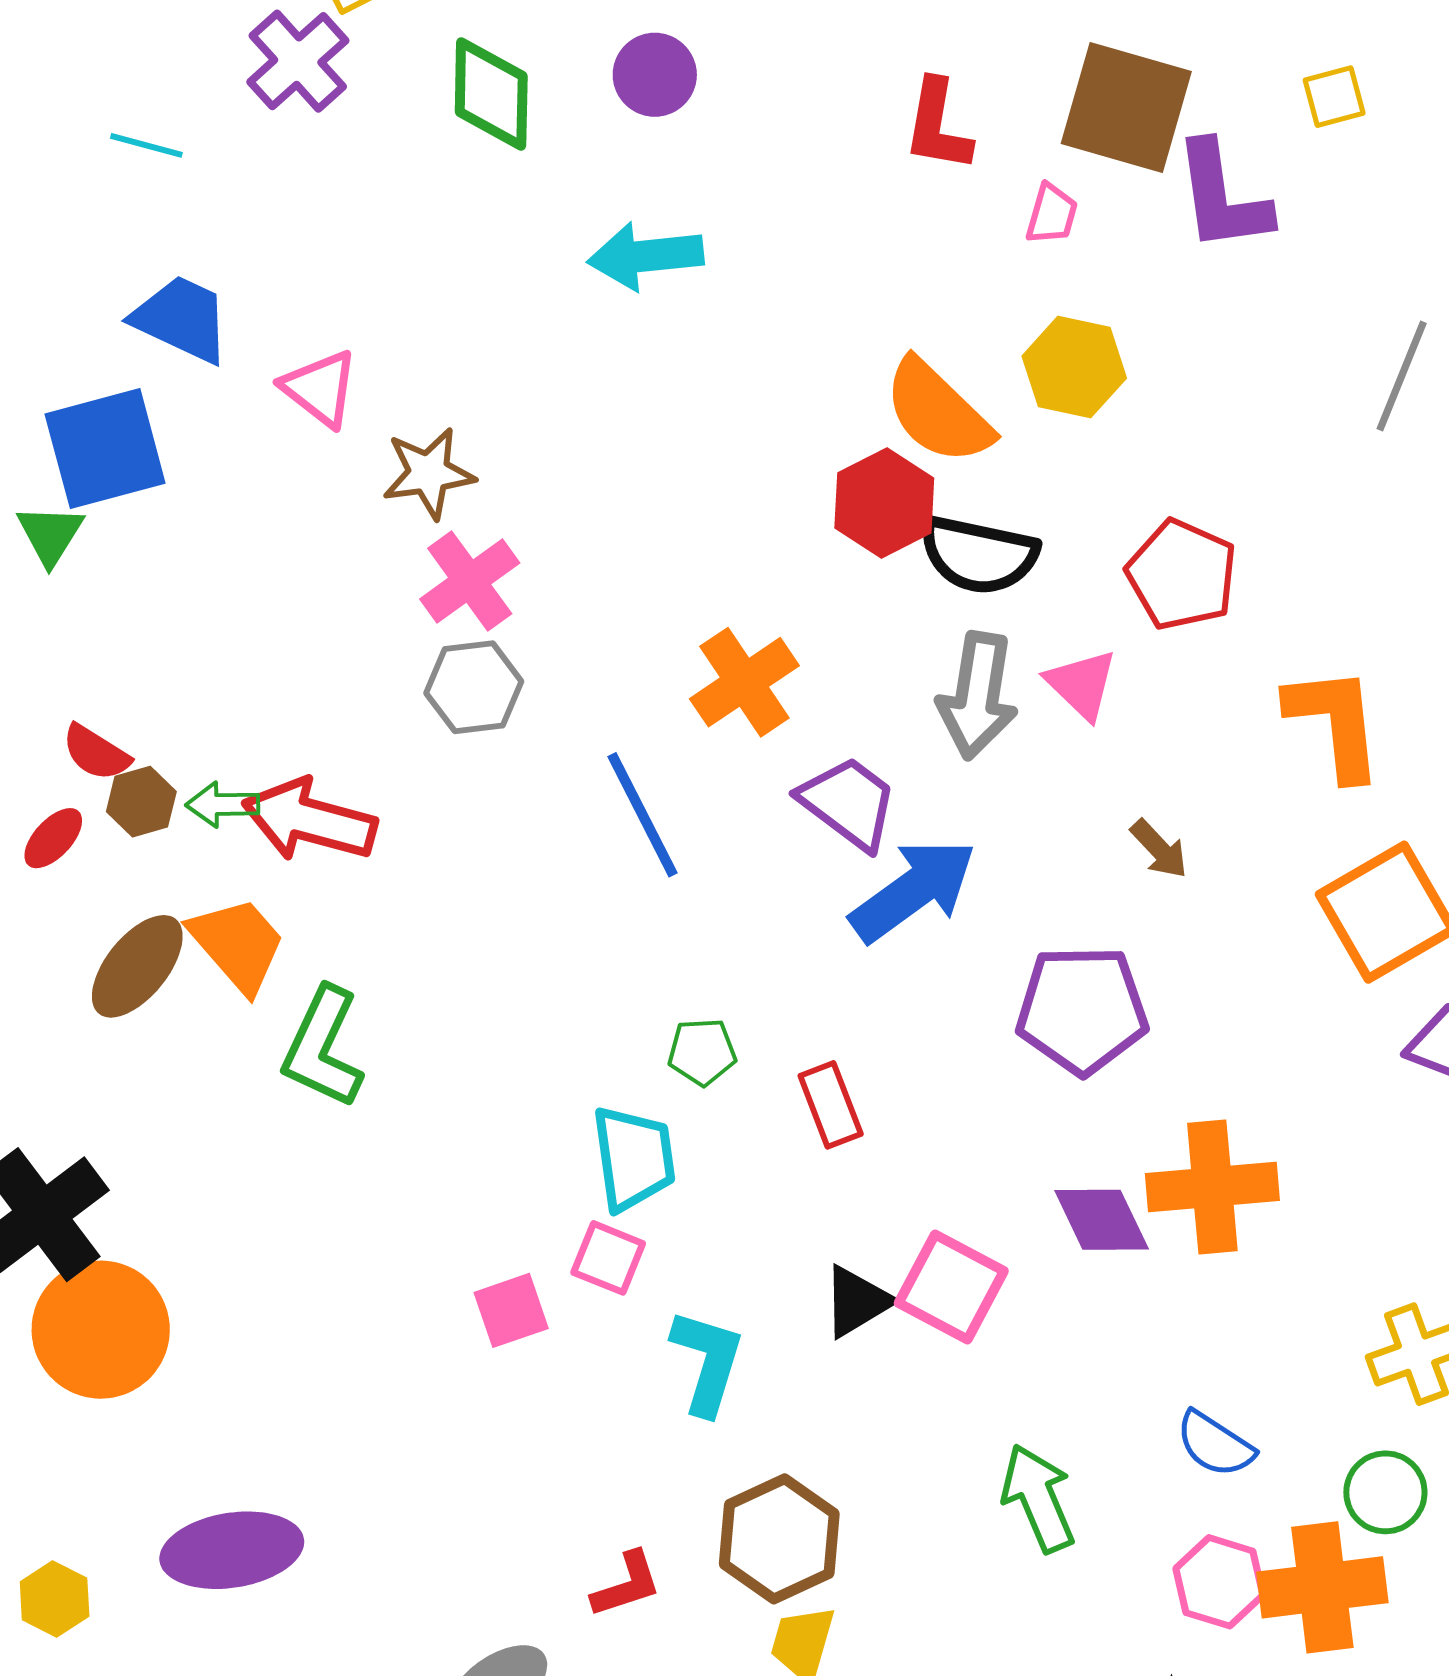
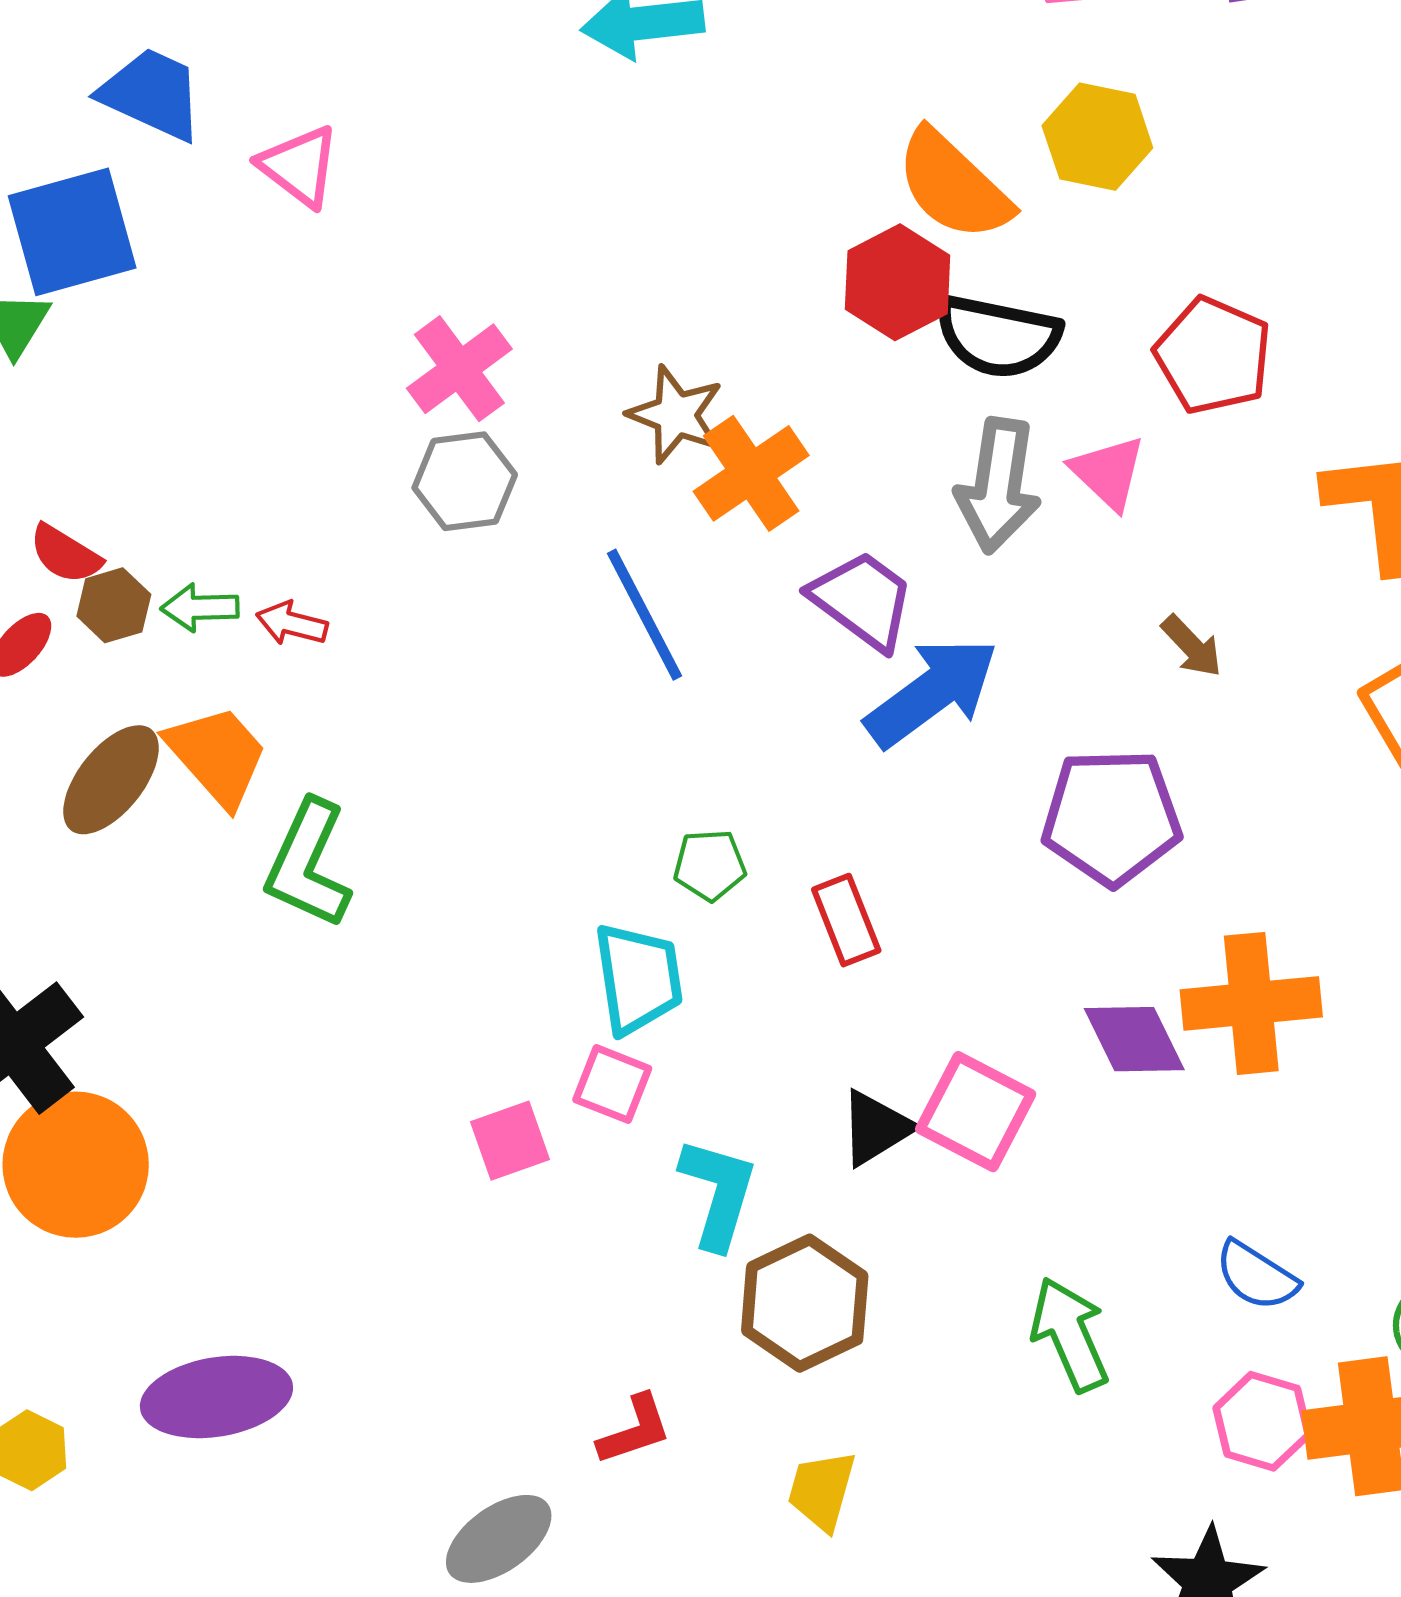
brown star: (429, 473) -> (676, 415), moved, turned 30
red arrow: (309, 820) -> (292, 623), size x0.5
brown hexagon: (779, 1539) -> (805, 1303), moved

